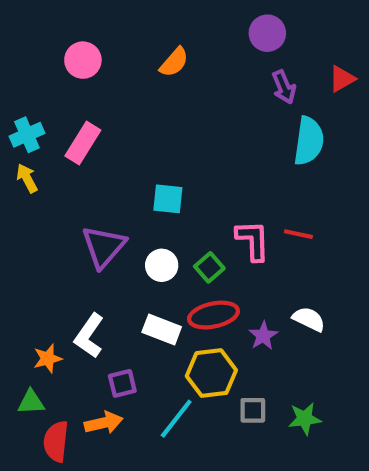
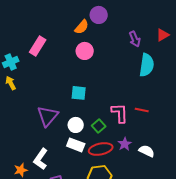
purple circle: (267, 33) -> (99, 15), moved
pink circle: (83, 60) -> (85, 51), moved
pink rectangle: (83, 143) -> (38, 46), moved
white rectangle: (162, 330) -> (76, 145), moved
purple star: (263, 336) -> (125, 144), moved

